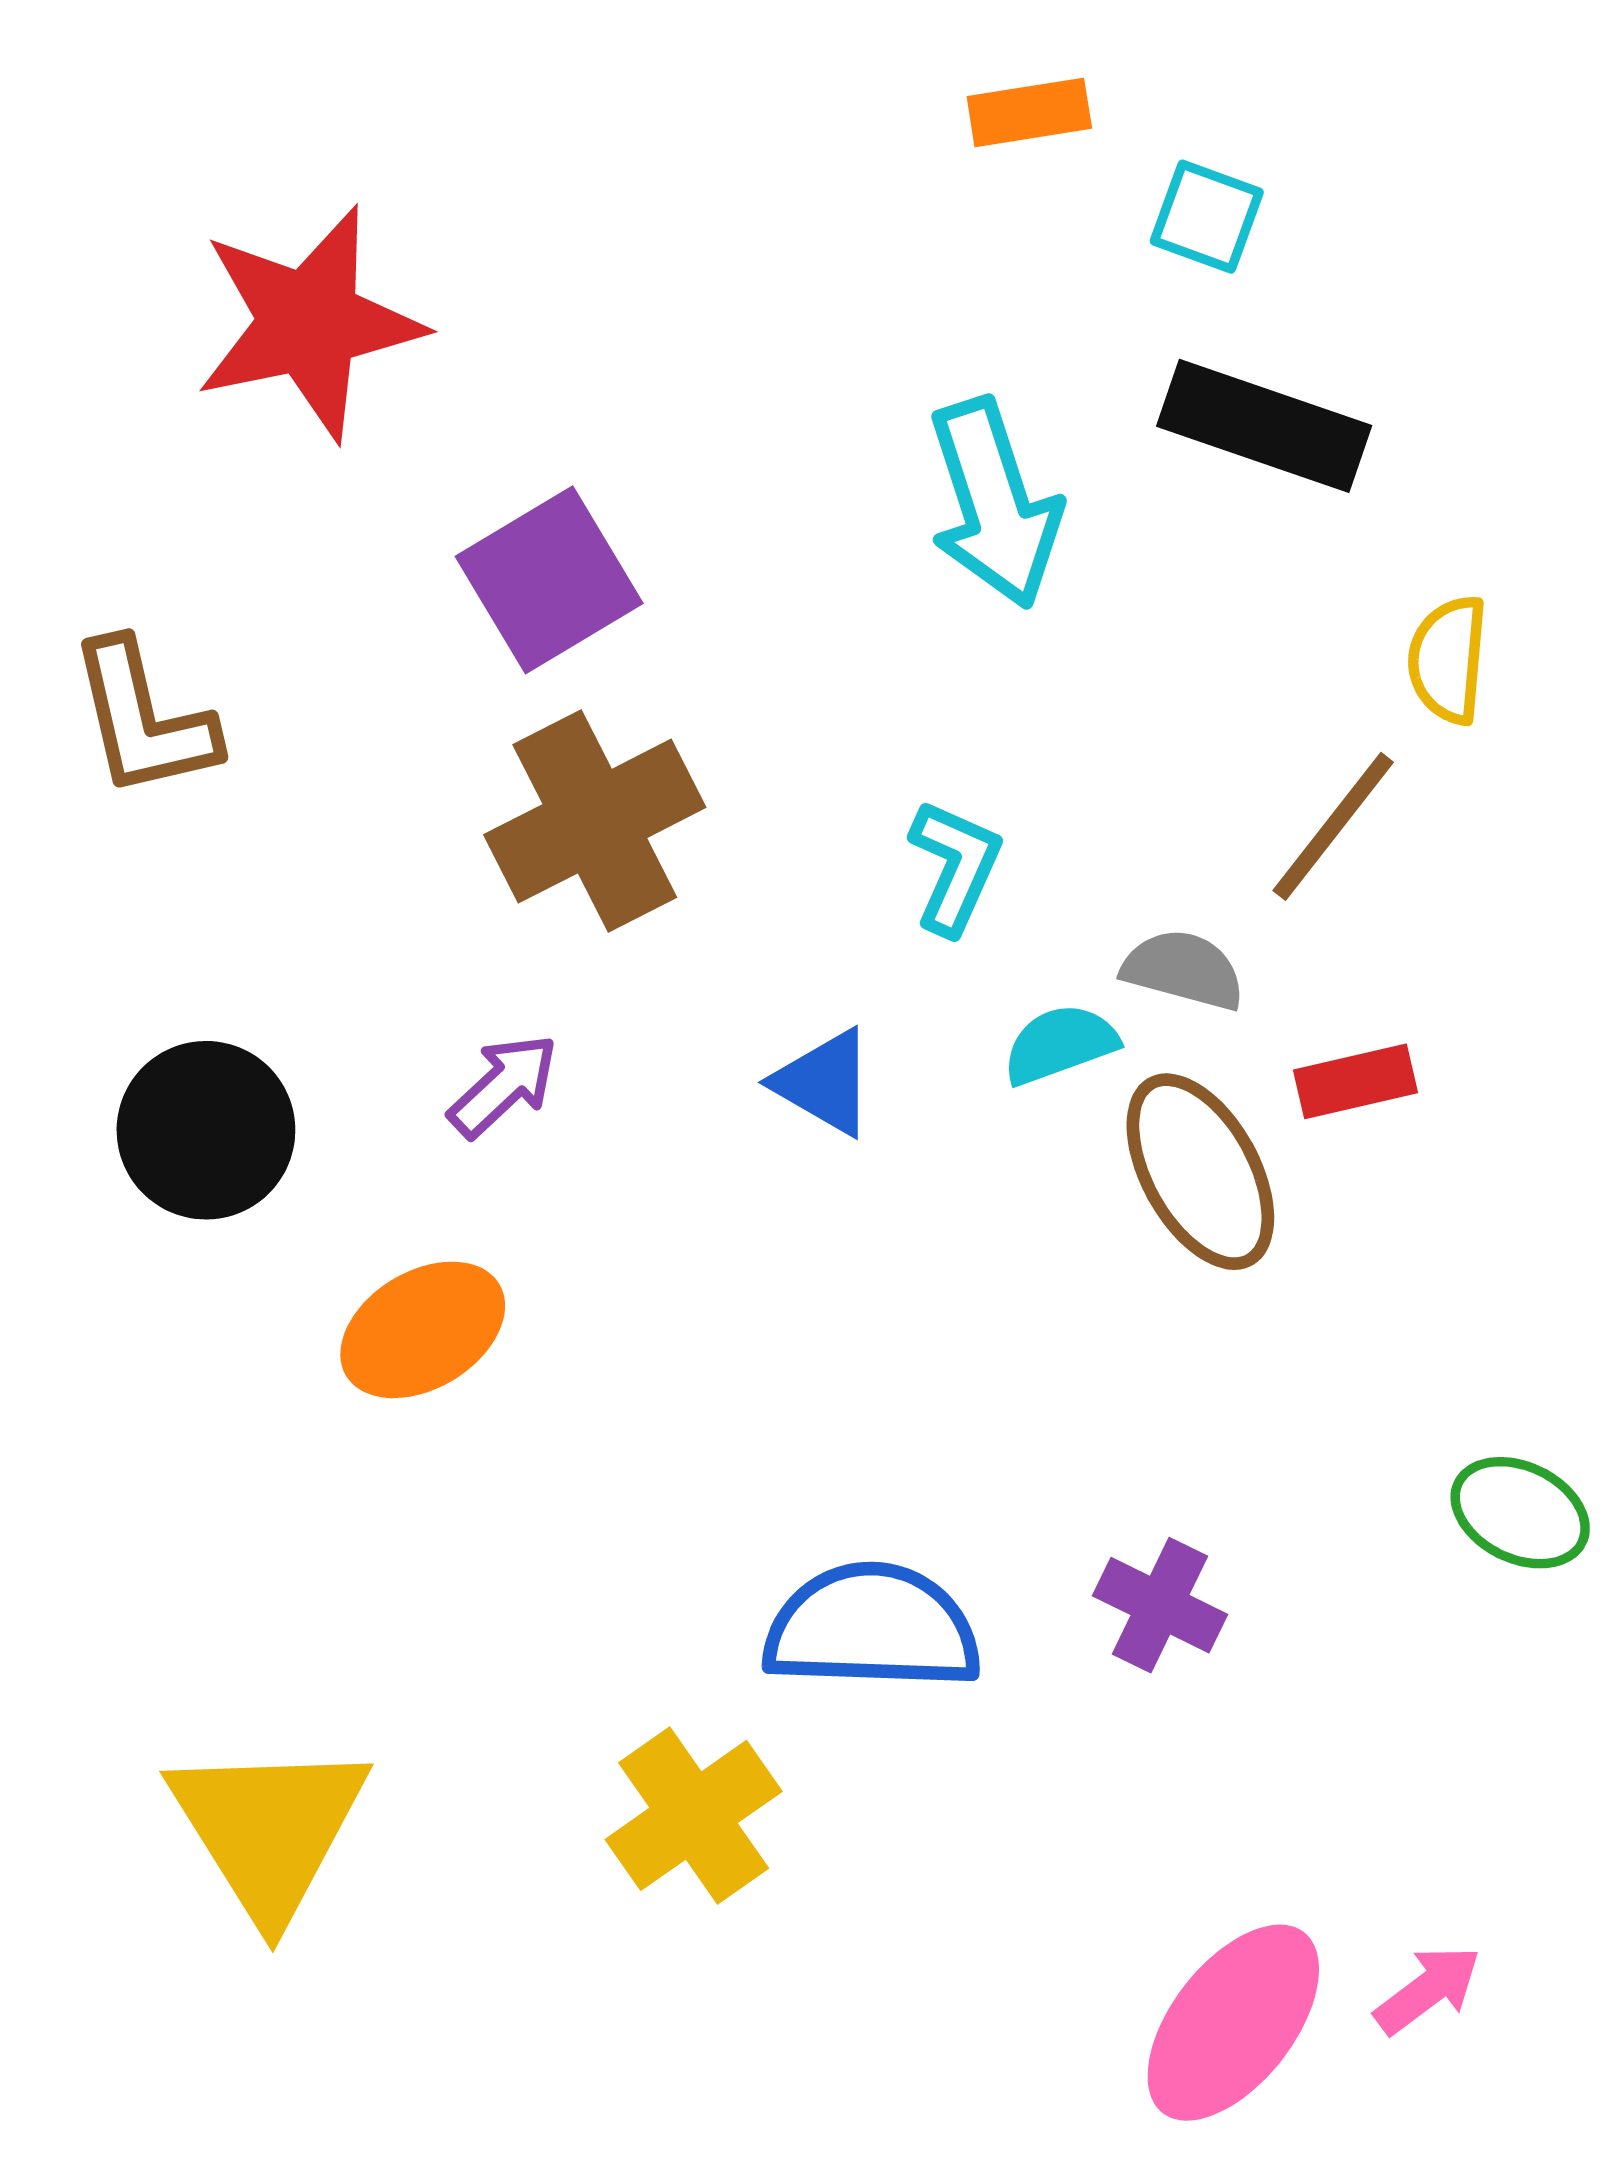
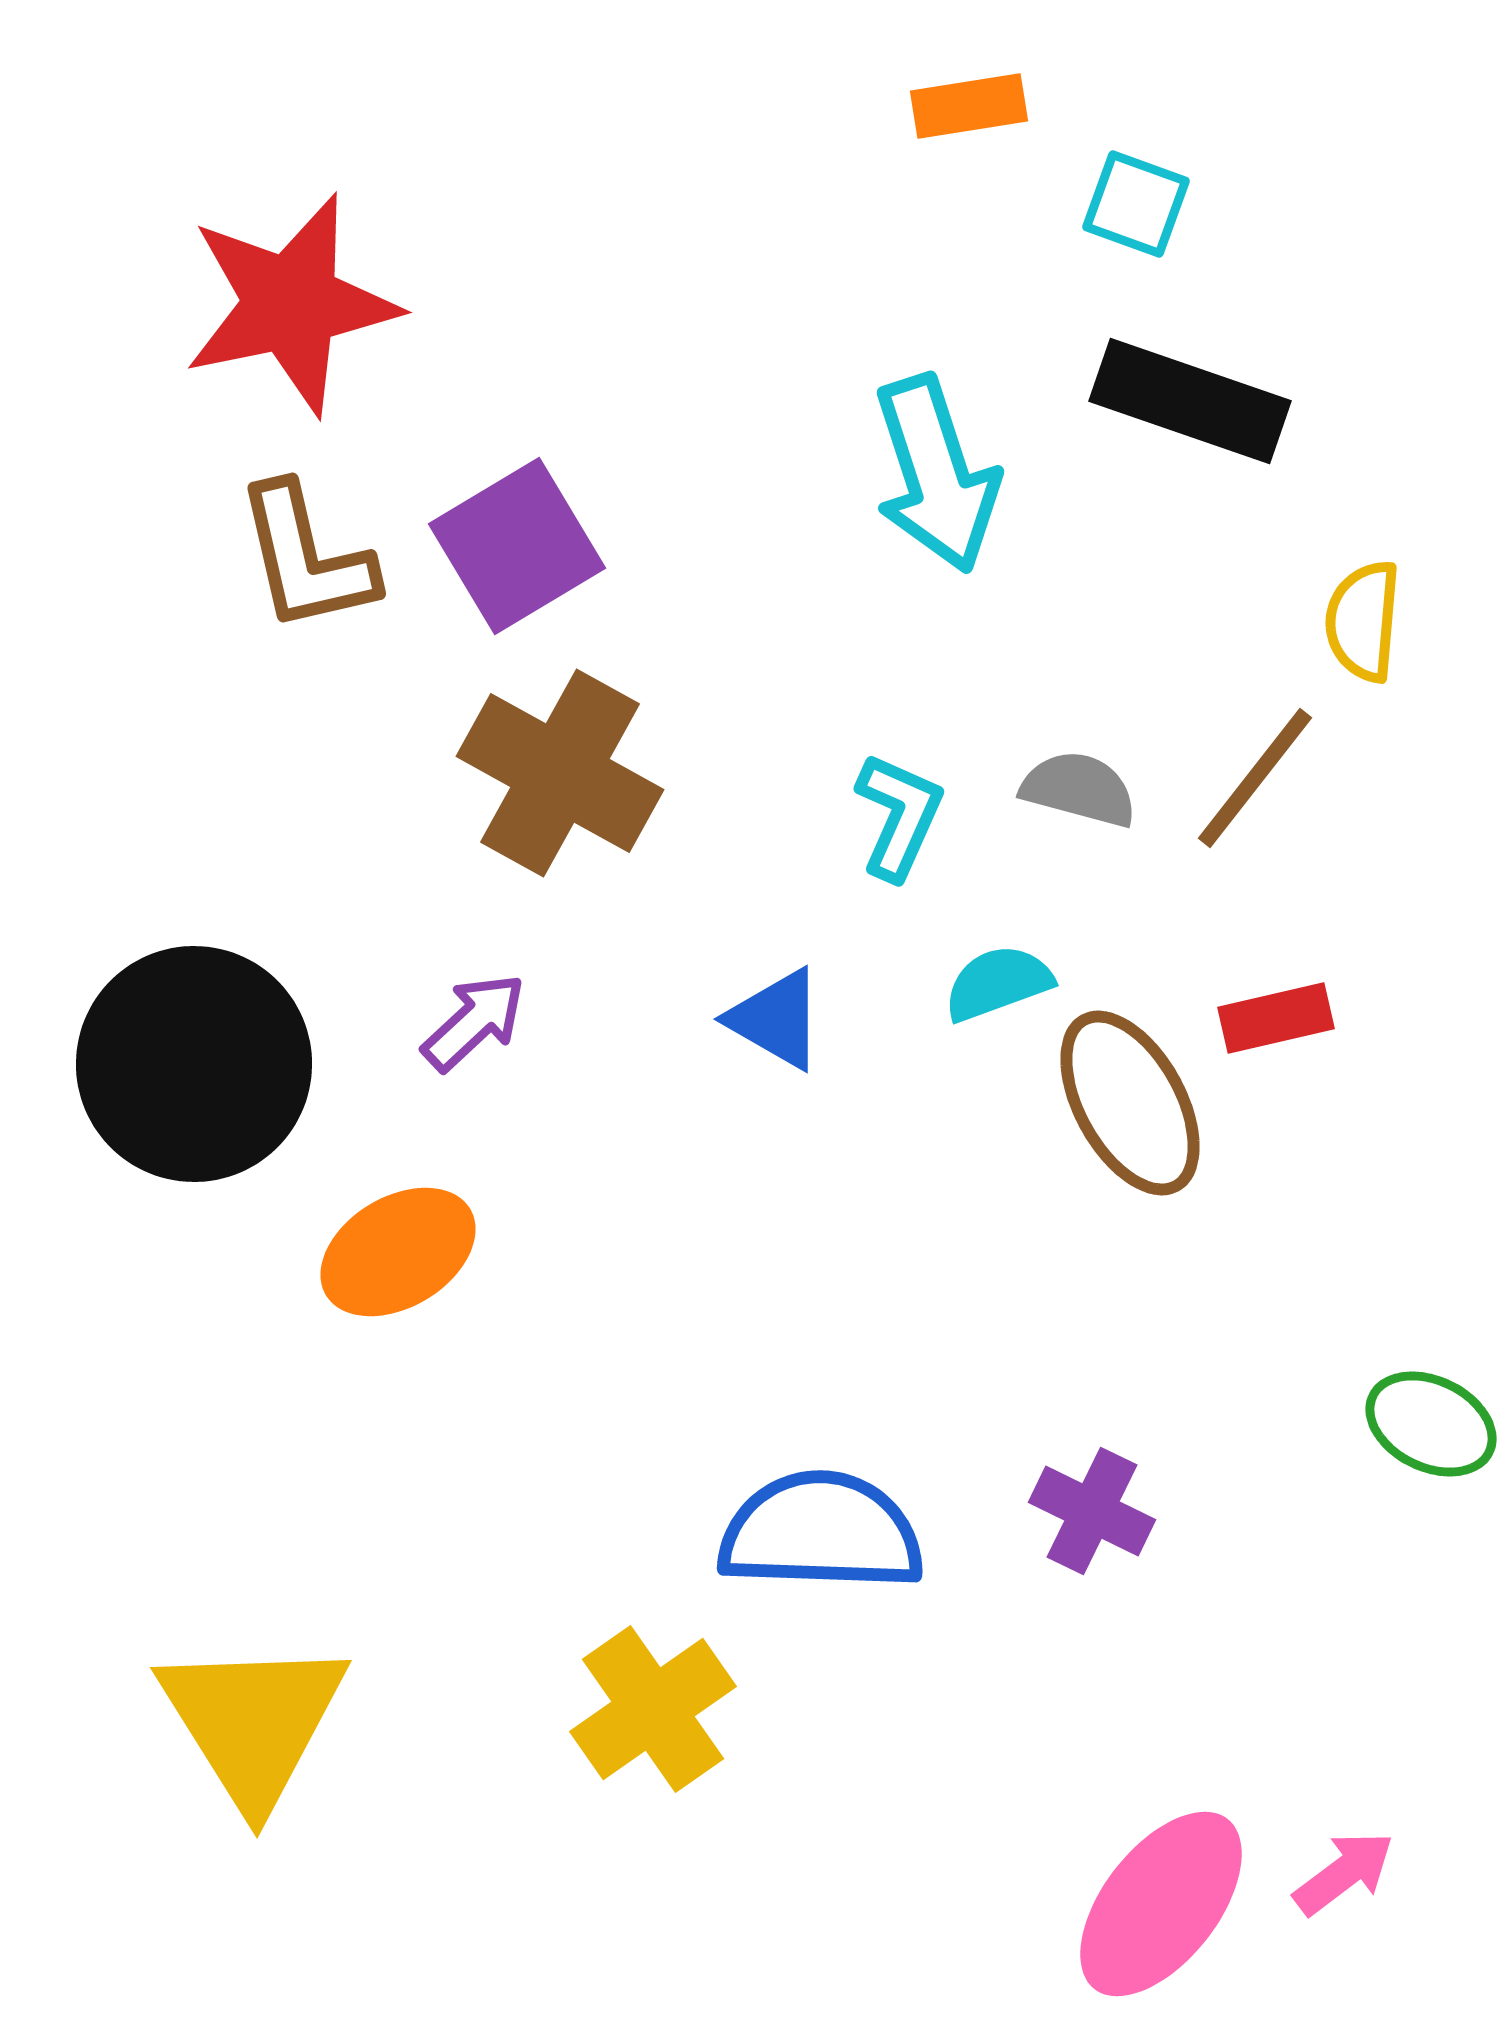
brown L-shape: (143, 719) -> (306, 558), moved
brown cross: (595, 821) -> (560, 773), turned -34
gray semicircle: (1183, 970) -> (1079, 789), moved
black circle: (206, 1130) -> (194, 1064), size x1.4

